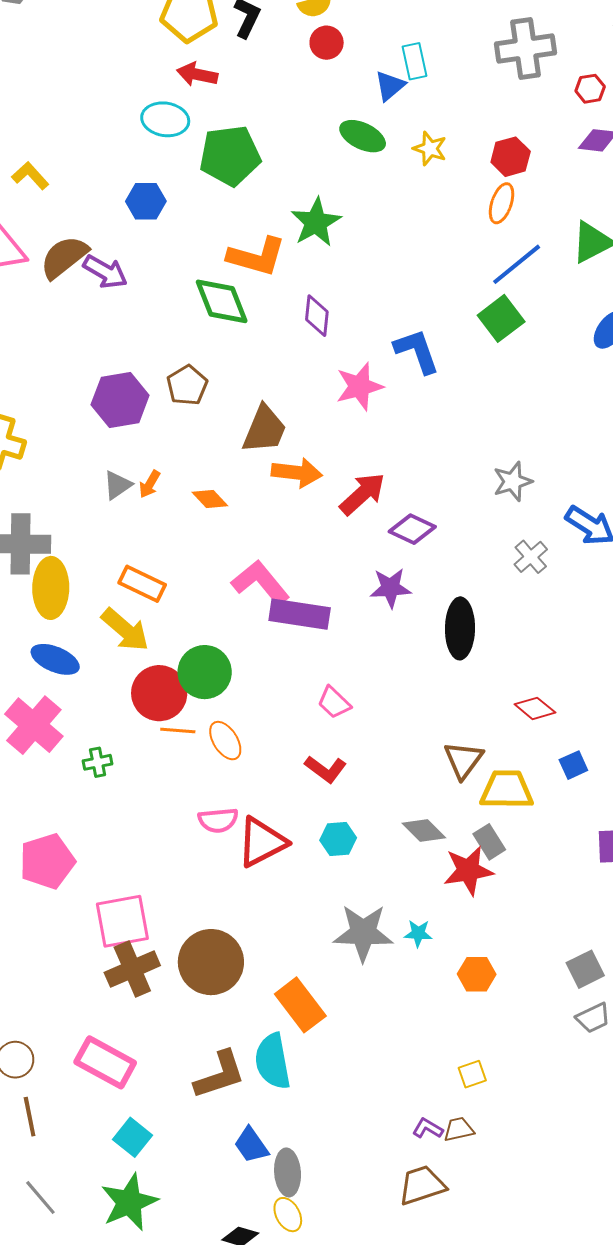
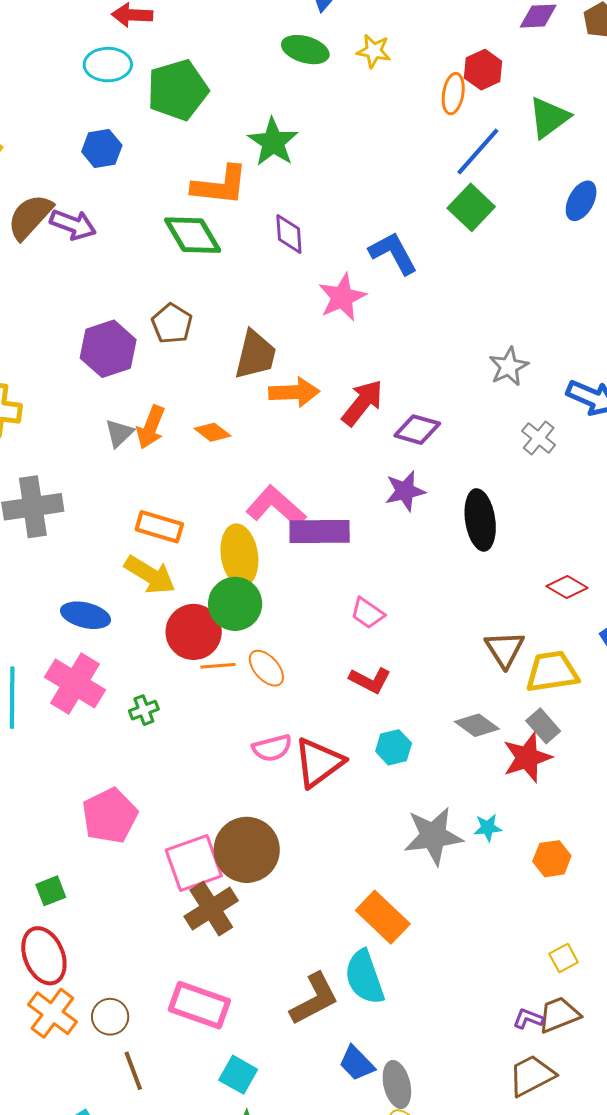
red hexagon: (511, 157) -> (483, 70), moved
orange arrow: (150, 484) -> (151, 427), size x1.5
yellow ellipse: (51, 588) -> (239, 555), moved
brown circle: (211, 962) -> (247, 850), moved
brown trapezoid: (459, 1129) -> (559, 1015), size x1.4

